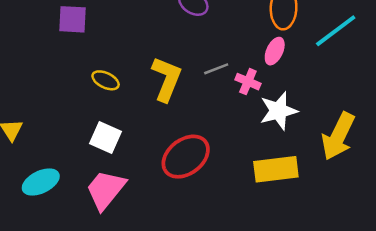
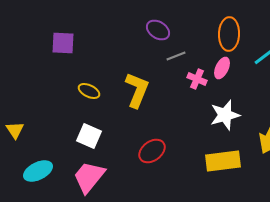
gray line: (216, 69) -> (176, 56), moved
pink cross: (248, 82) -> (197, 79), moved
red ellipse: (186, 157) -> (152, 151), size x0.7

